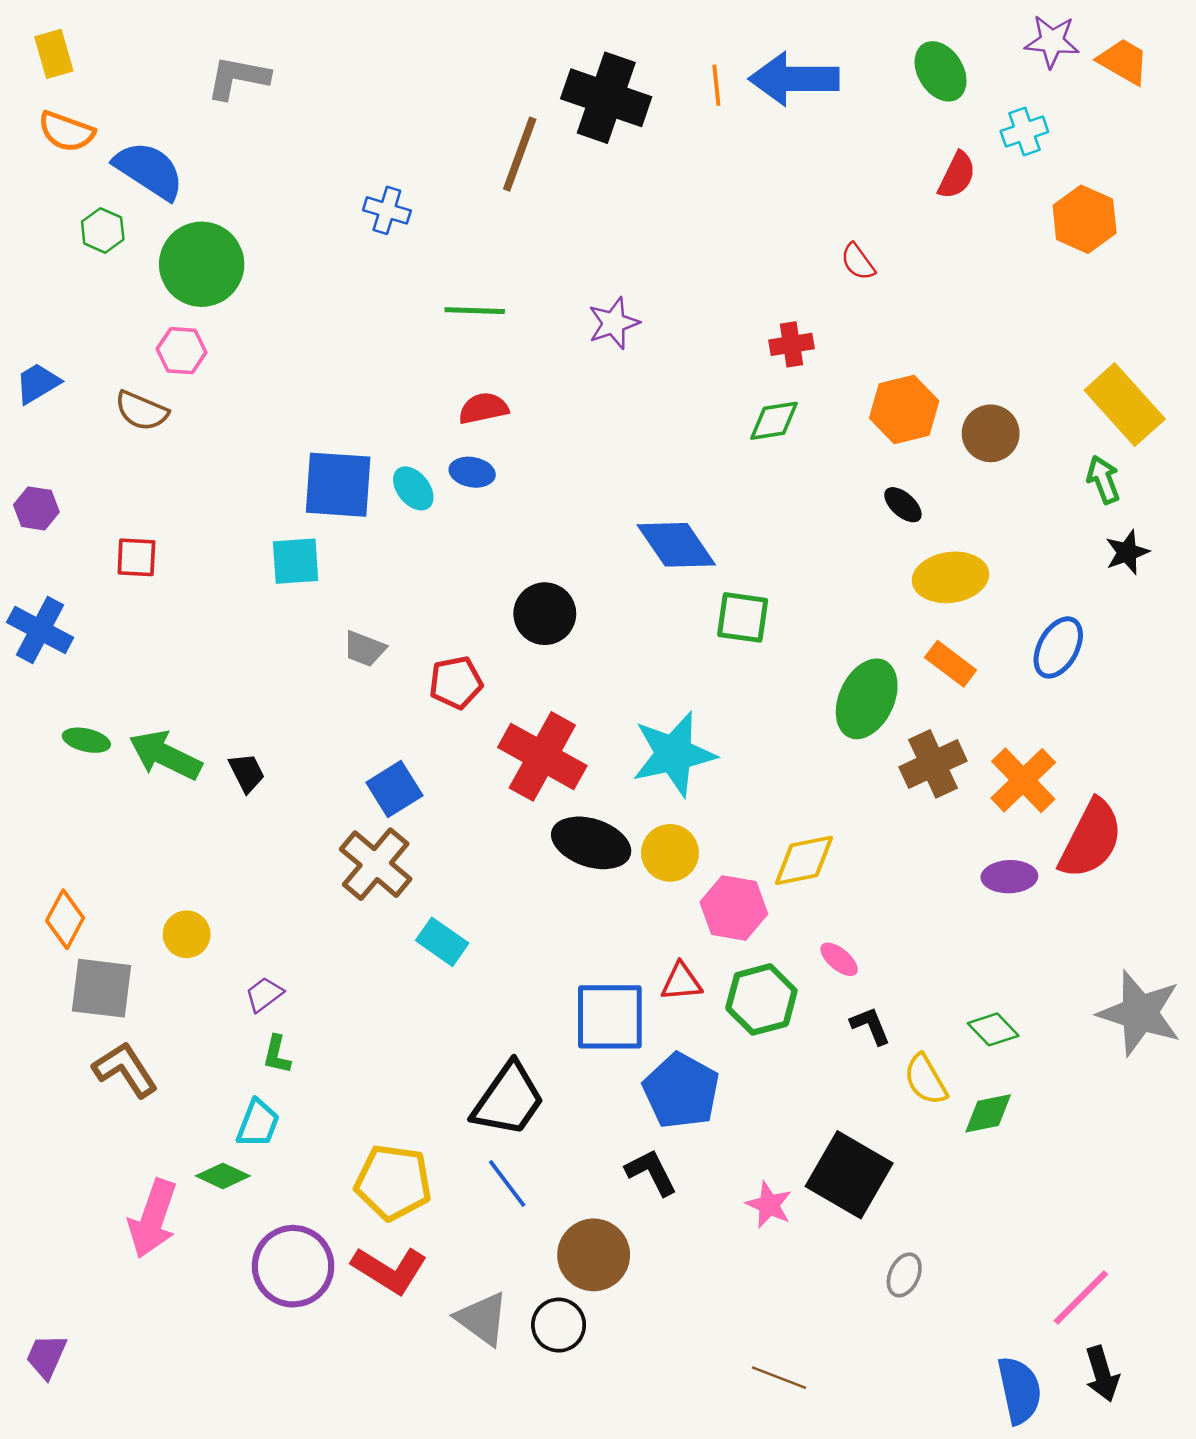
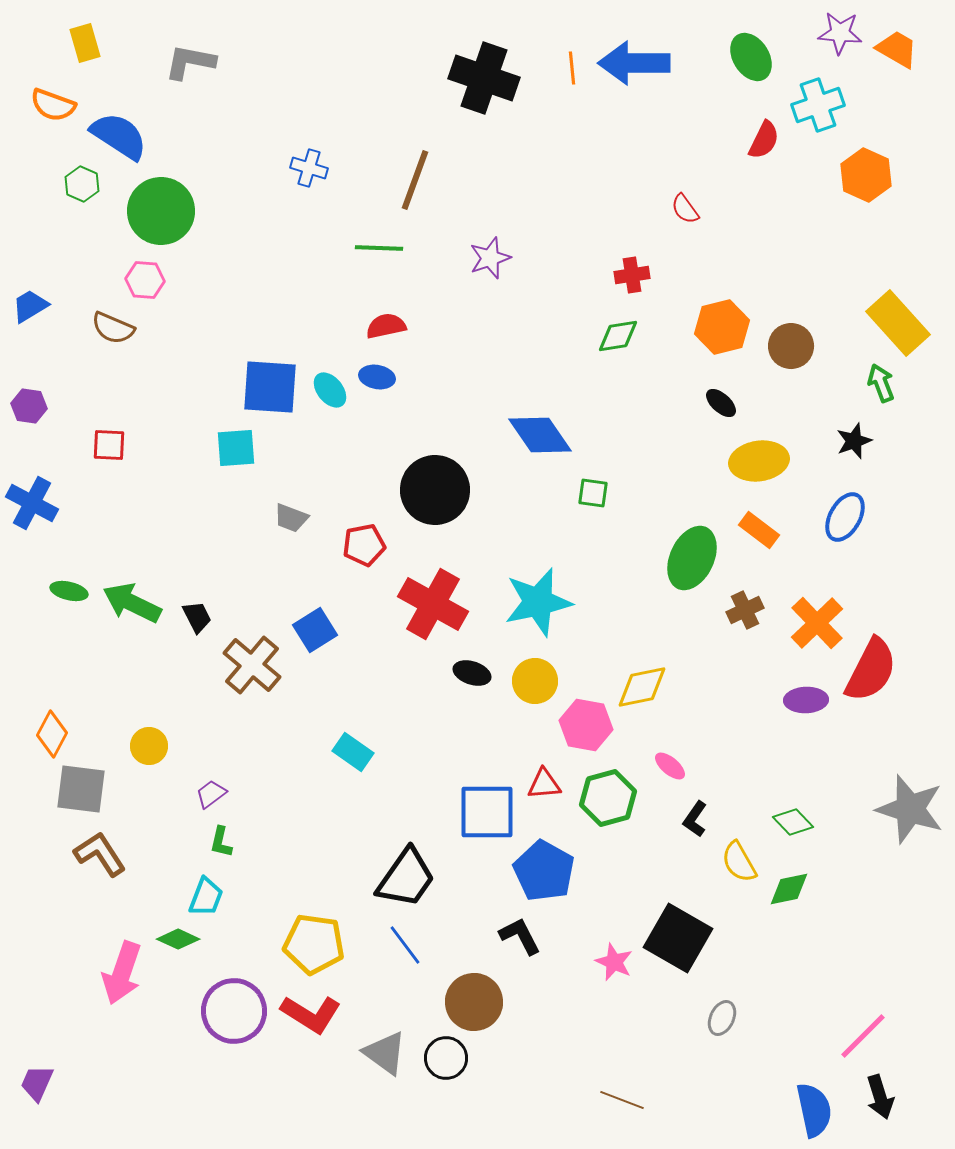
yellow rectangle: (54, 54) -> (85, 43), moved
cyan cross: (1024, 131) -> (818, 105), size x1.4
brown line: (520, 154) -> (415, 180), moved
black star: (1127, 552) -> (854, 441), moved
black circle: (545, 614) -> (435, 490), size x1.4
green square: (743, 617) -> (593, 493), size x0.7
brown cross: (933, 764) -> (745, 610), size x0.7
black ellipse: (591, 843) -> (472, 673), size x0.6
brown cross: (376, 864) -> (252, 665), moved
black L-shape: (870, 1026) -> (695, 819), turned -123

